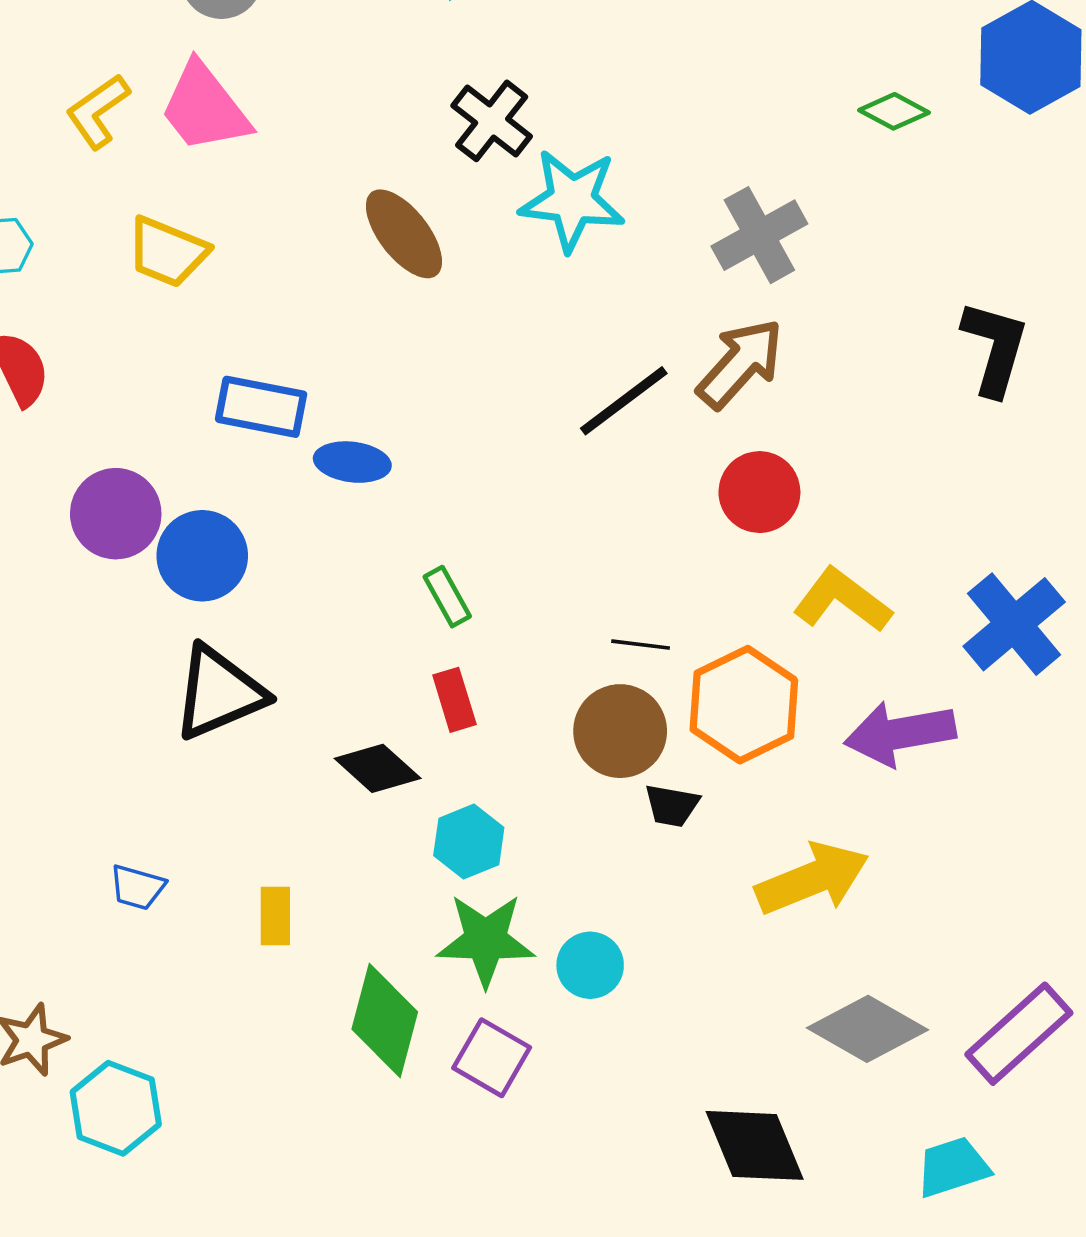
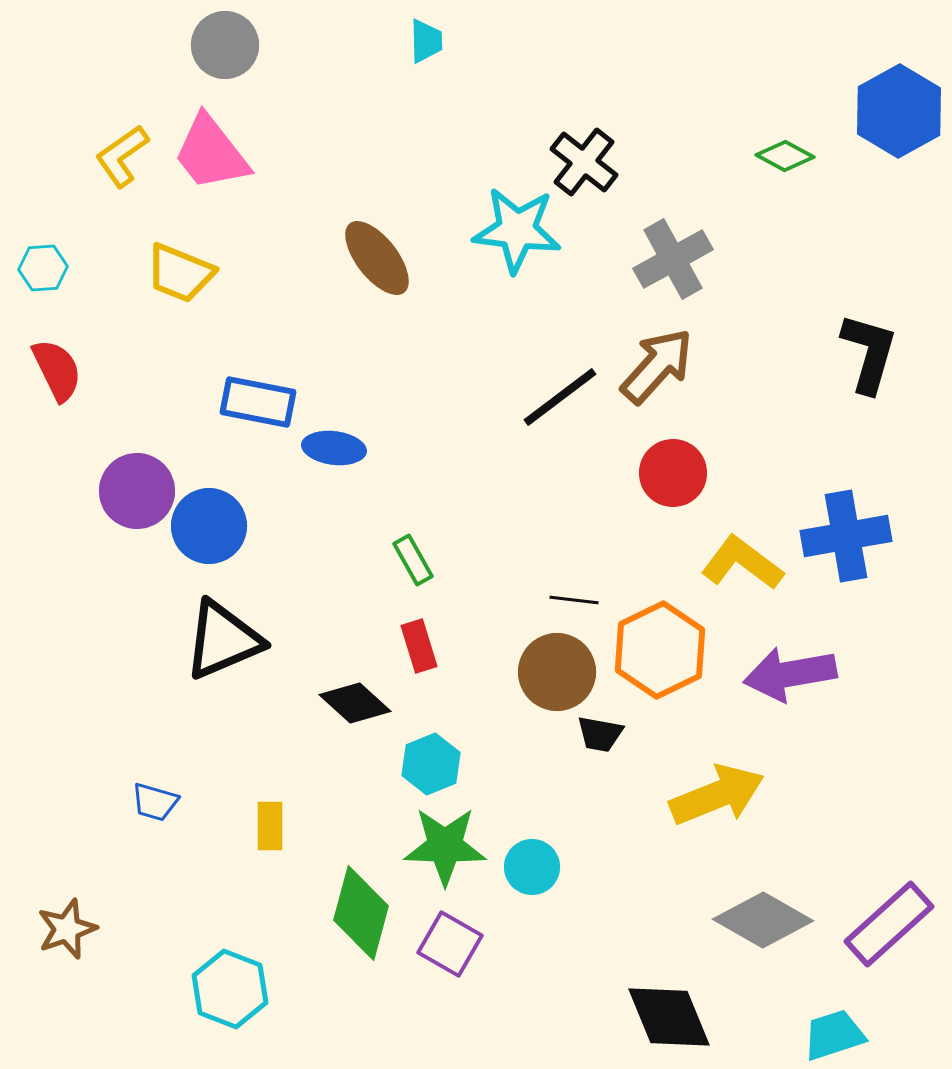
black cross: (492, 121) -> (584, 162), moved
blue cross: (1014, 624) -> (846, 536), moved, turned 30
cyan hexagon: (116, 1108) -> (230, 989), moved

